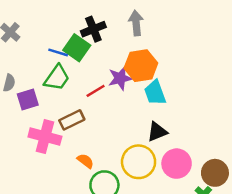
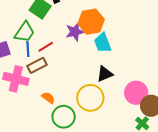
blue line: (58, 52) -> (28, 49), moved, turned 70
red line: (96, 91) -> (46, 47), moved
pink circle: (177, 164) -> (136, 93), moved

